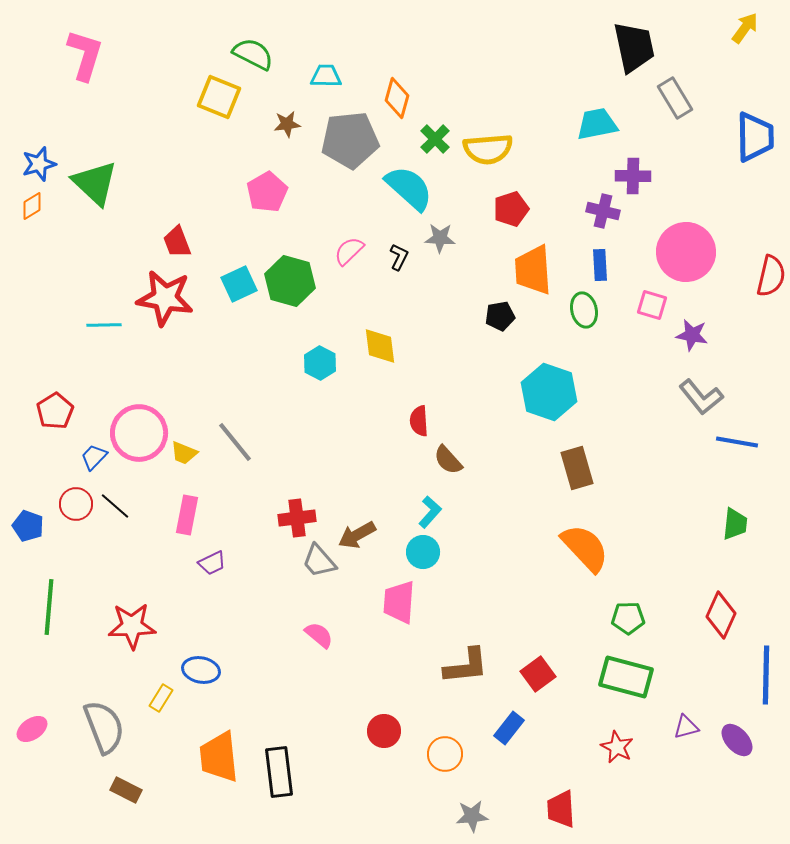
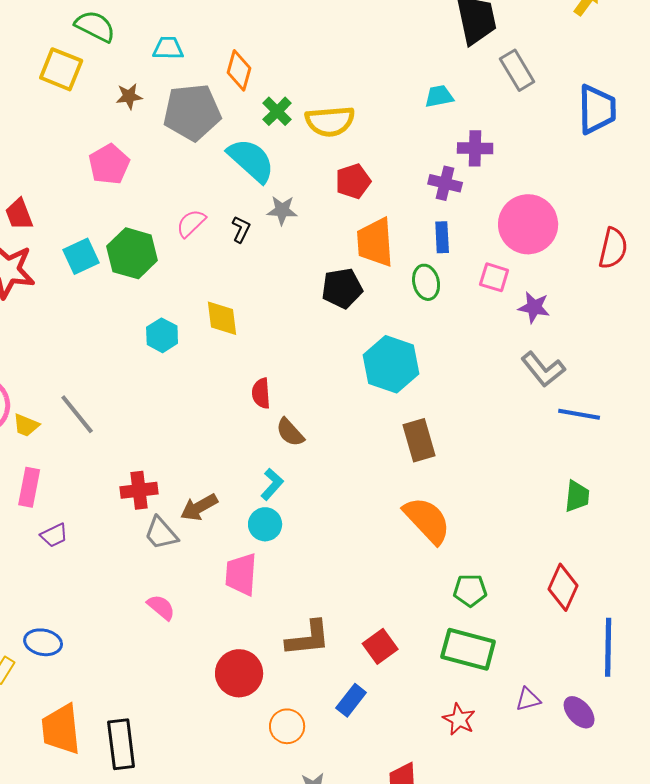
cyan trapezoid: (597, 124) -> (439, 96), size x0.7
black pentagon: (500, 316) -> (342, 288), size x1.4
red circle: (384, 731) -> (239, 673), moved, size x1.4

